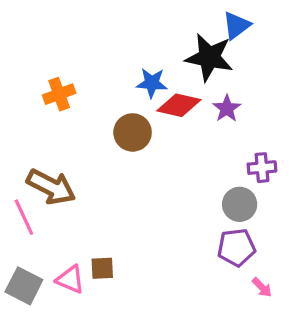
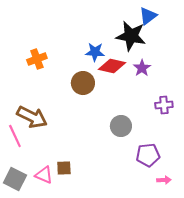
gray circle: (240, 204) -> (121, 126), moved
pink arrow: (262, 287) -> (164, 180), turned -48

